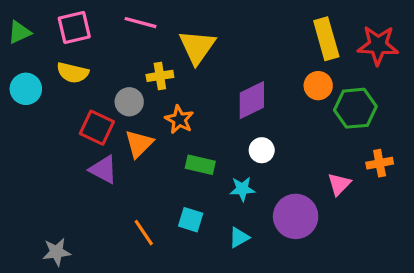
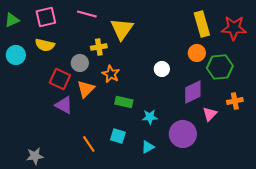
purple diamond: (252, 100) -> (193, 92), moved
white circle: (262, 150) -> (162, 69), moved

